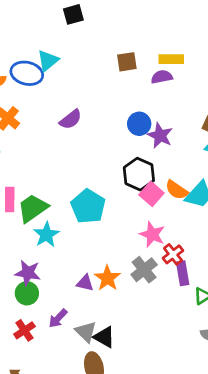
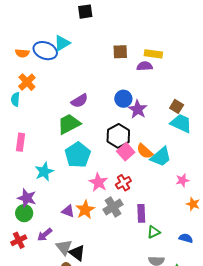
purple semicircle: (71, 119) -> (79, 101), moved
green trapezoid: (33, 208) -> (69, 124), moved
pink star: (152, 234) -> (98, 182), moved
red cross: (173, 254) -> (123, 183), moved

